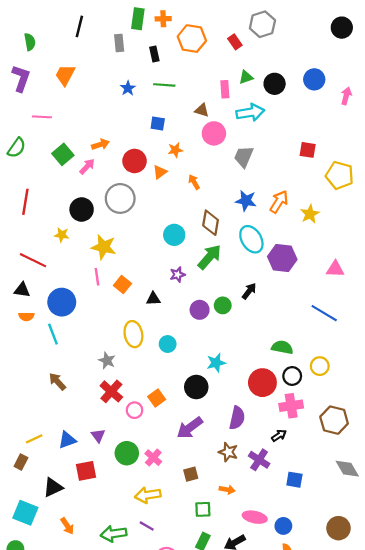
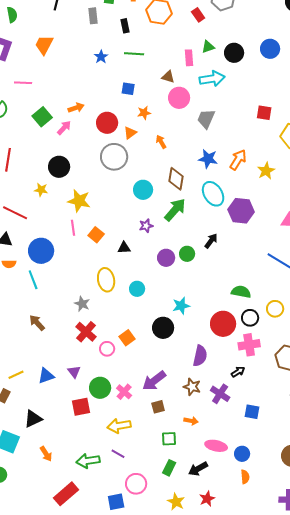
gray circle: (120, 198) -> (114, 157), moved
purple arrow: (190, 428) -> (154, 381), moved
red square: (86, 471) -> (81, 407), moved

